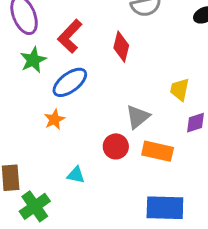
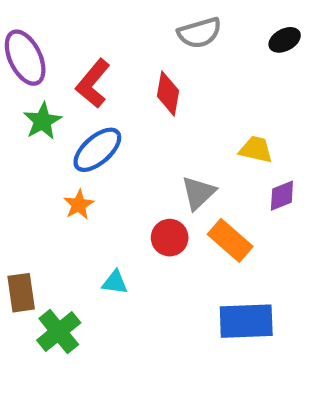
yellow trapezoid: (180, 89) -> (256, 150), turned 95
orange rectangle: (158, 151) -> (230, 240), turned 32

